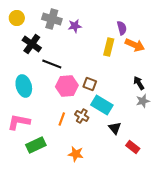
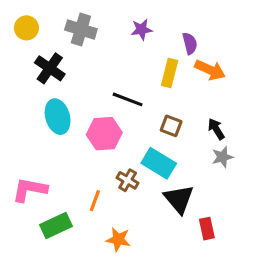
purple star: (75, 26) -> (142, 29), moved
black line: (52, 64) -> (128, 99), moved
brown square: (90, 84) -> (171, 126), moved
cyan ellipse: (24, 86) -> (58, 117), moved
orange line: (62, 119) -> (95, 201), moved
black triangle: (115, 128) -> (179, 199), size x1.5
red rectangle: (133, 147) -> (207, 229), turned 40

